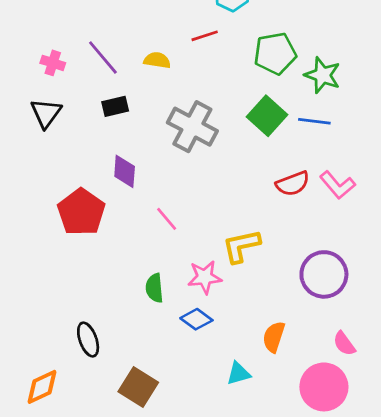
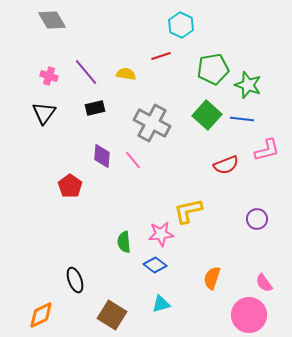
pink L-shape: (337, 185) -> (267, 150), moved, turned -64
red pentagon: (81, 212) -> (70, 186), size x0.7
pink line: (167, 219) -> (133, 160), moved
purple circle: (324, 274) -> (257, 219), moved, size x0.6
cyan triangle: (238, 373) -> (161, 304), moved

